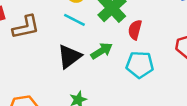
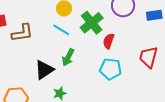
green arrow: (102, 51) -> (68, 57), moved, turned 144
black triangle: (69, 56) -> (44, 70), moved

